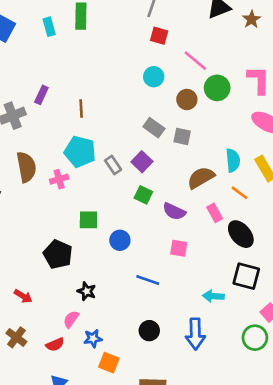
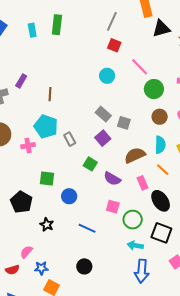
brown circle: (187, 99) -> (160, 117), moved
purple square: (142, 162) -> (103, 138), moved
black star: (87, 291) -> (47, 225), moved
blue arrow: (195, 334) -> (142, 271), moved
green circle: (255, 338) -> (133, 220), moved

